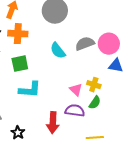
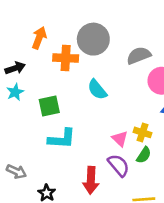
orange cross: (18, 34) -> (66, 58), moved
gray semicircle: (85, 44) -> (139, 56), moved
purple semicircle: (75, 111) -> (119, 165), turned 42

